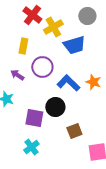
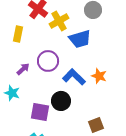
yellow rectangle: (23, 46) -> (18, 34), moved
purple arrow: (17, 75) -> (23, 69), turned 104
brown square: (74, 131) -> (96, 125), moved

